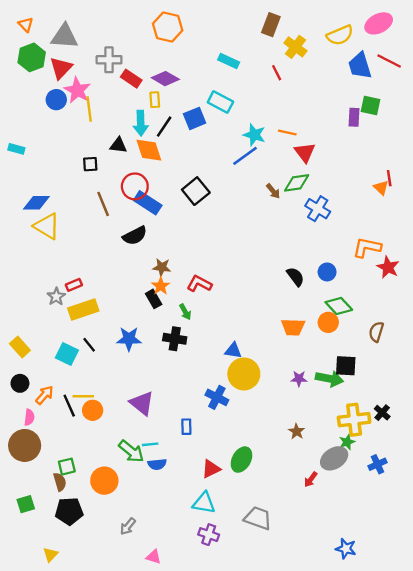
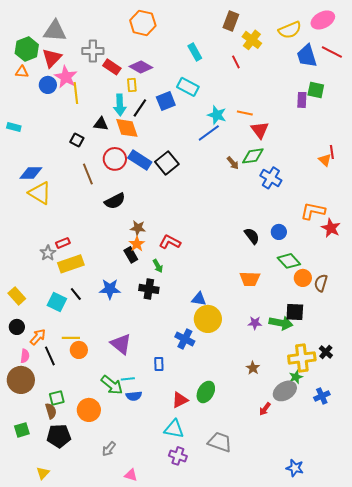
orange triangle: (26, 25) -> (22, 72), moved, turned -40
cyan rectangle: (229, 61) -> (195, 52), turned 36
black square: (90, 164) -> (77, 140), turned 32
blue rectangle: (148, 203) -> (140, 160), moved
orange circle: (328, 322) -> (303, 278), moved
black line: (69, 406) -> (50, 356), moved

